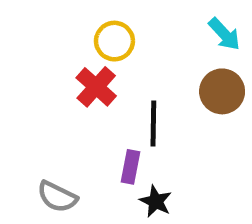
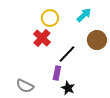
cyan arrow: (224, 34) -> (84, 15), moved, turned -91
black line: (153, 123) -> (67, 54), turned 42

